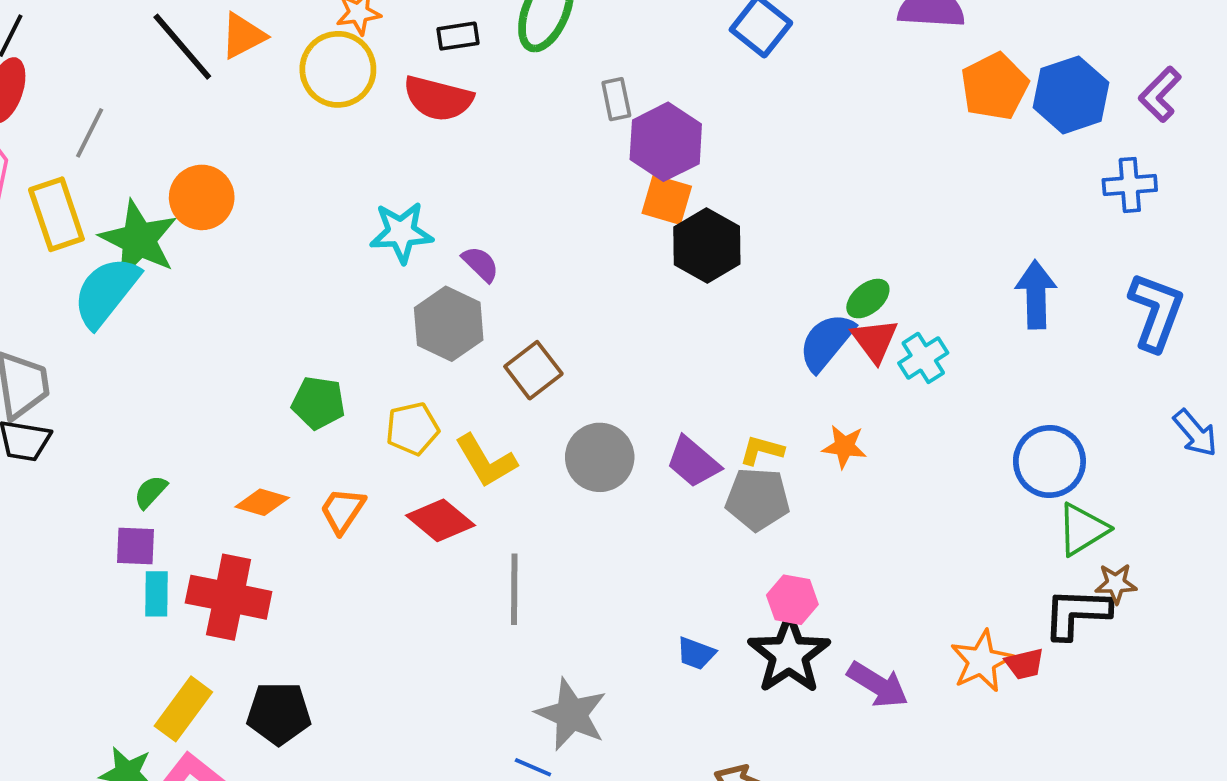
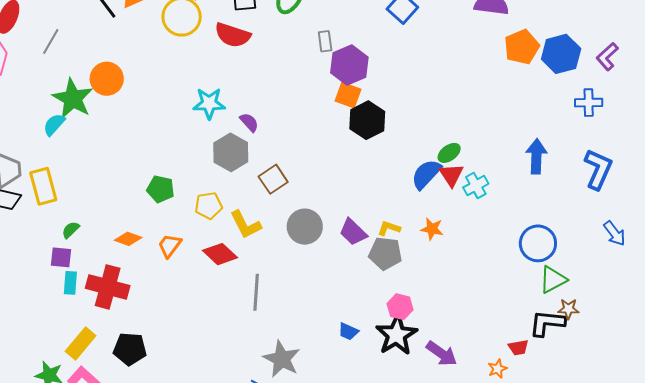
yellow rectangle: (56, 214) -> (43, 186), moved
cyan semicircle: (106, 292) -> (54, 125), size x0.6
orange star: (982, 661) -> (497, 369), moved, size x0.6

